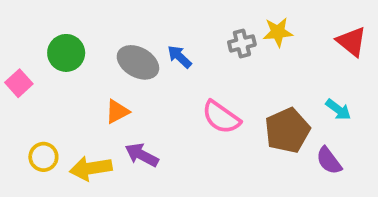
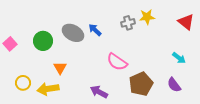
green circle: (66, 53) -> (43, 41), moved
orange triangle: (117, 112) -> (60, 68), moved, turned -32
brown pentagon: (287, 130) -> (141, 84), moved
purple arrow: (142, 155) -> (99, 92), moved

